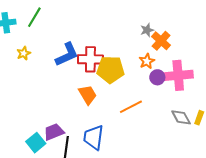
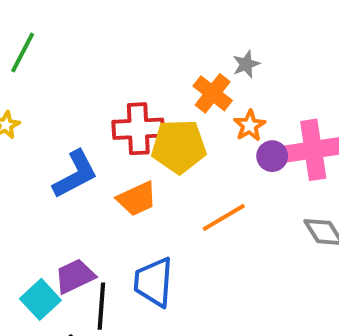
orange cross: (161, 41) -> (213, 93), moved
blue L-shape: (67, 54) -> (75, 174), moved
orange trapezoid: (88, 95) -> (137, 199), turned 100

